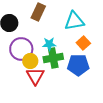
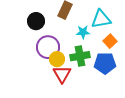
cyan star: (49, 44) -> (83, 32), moved

